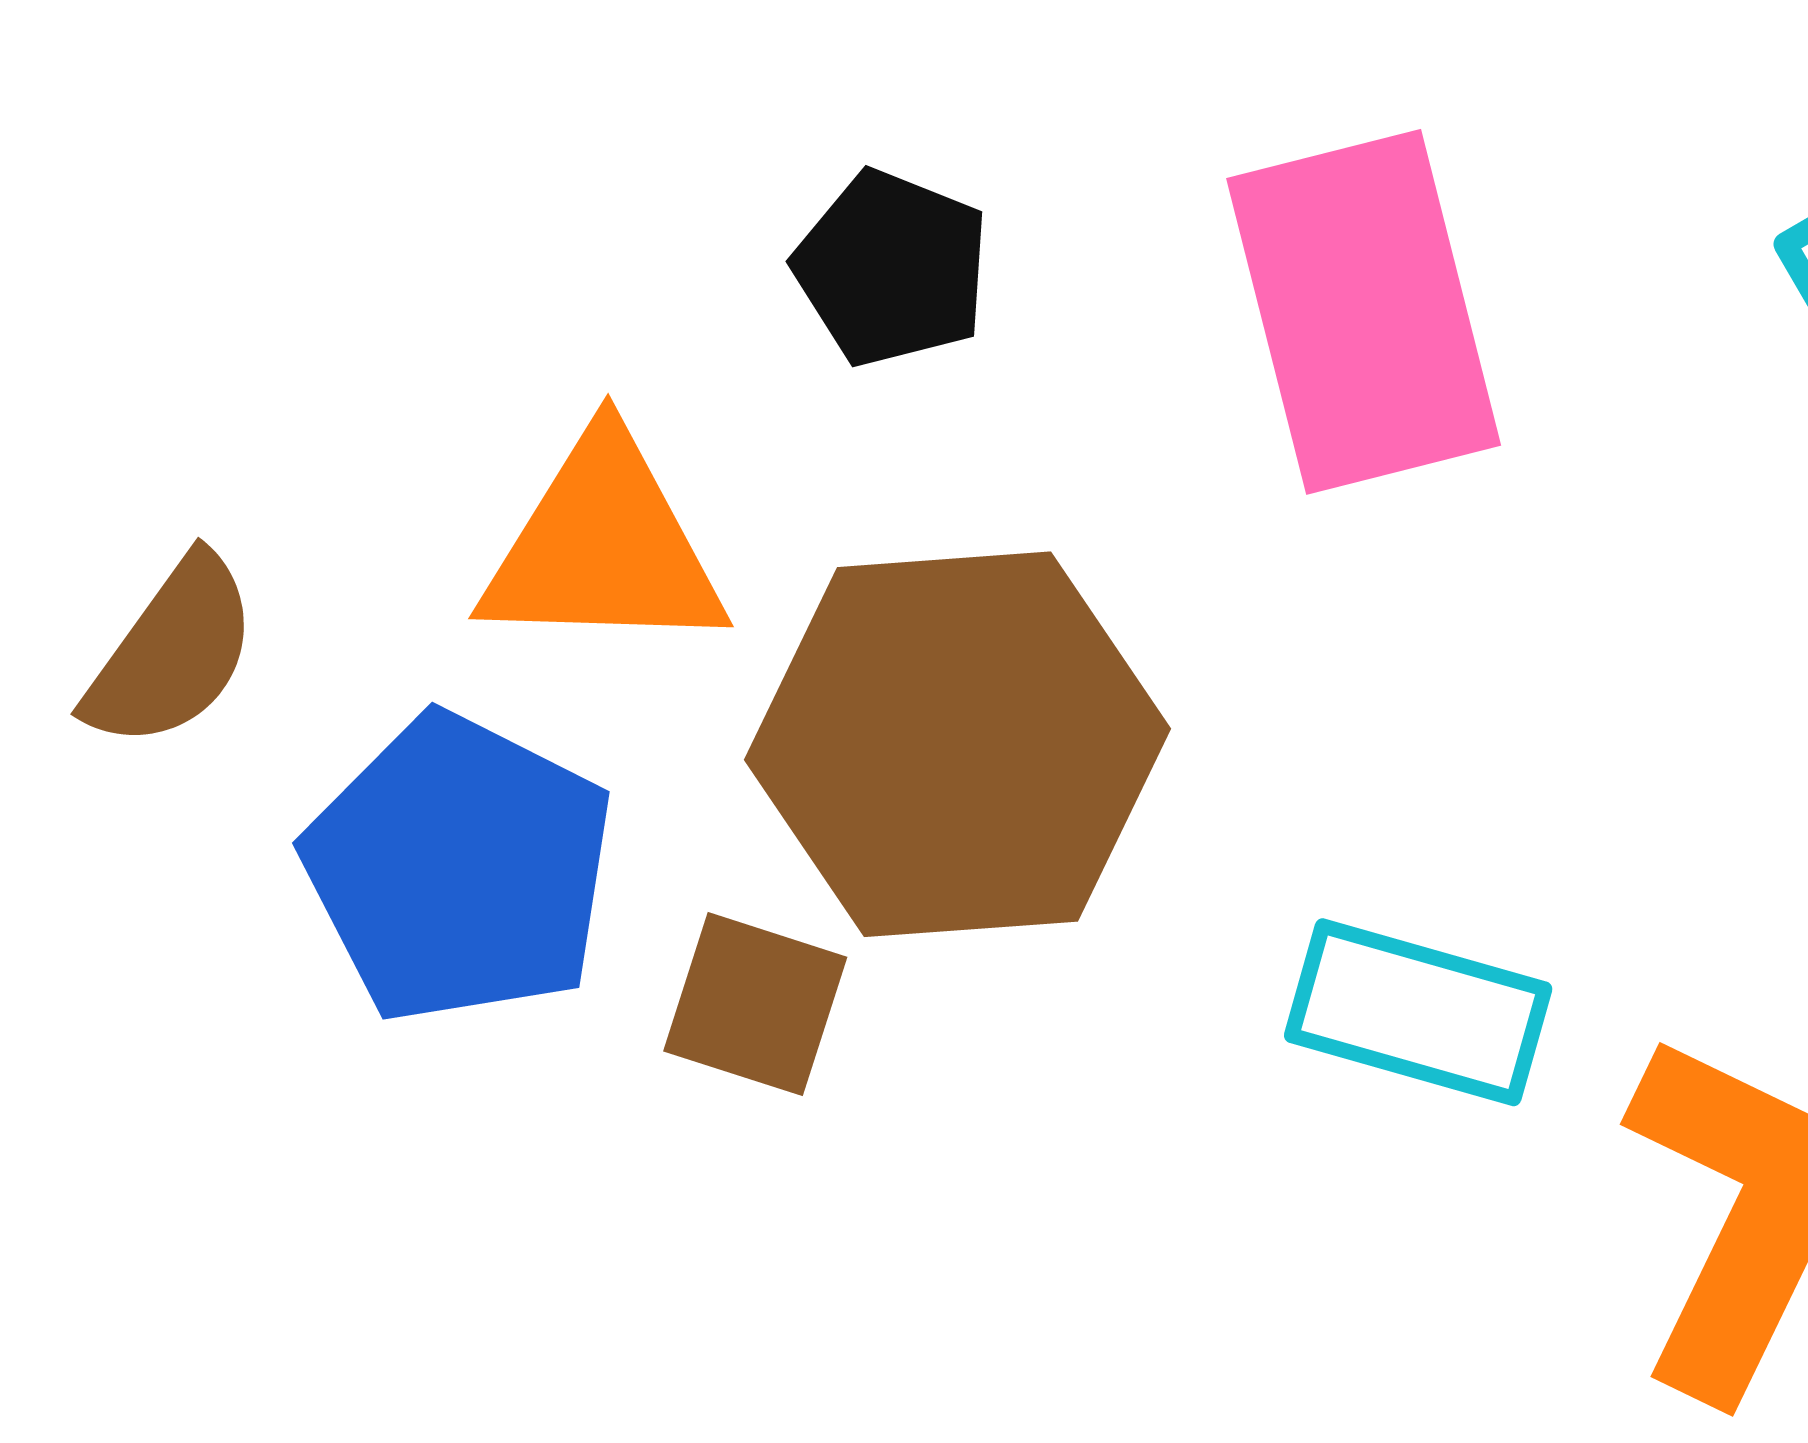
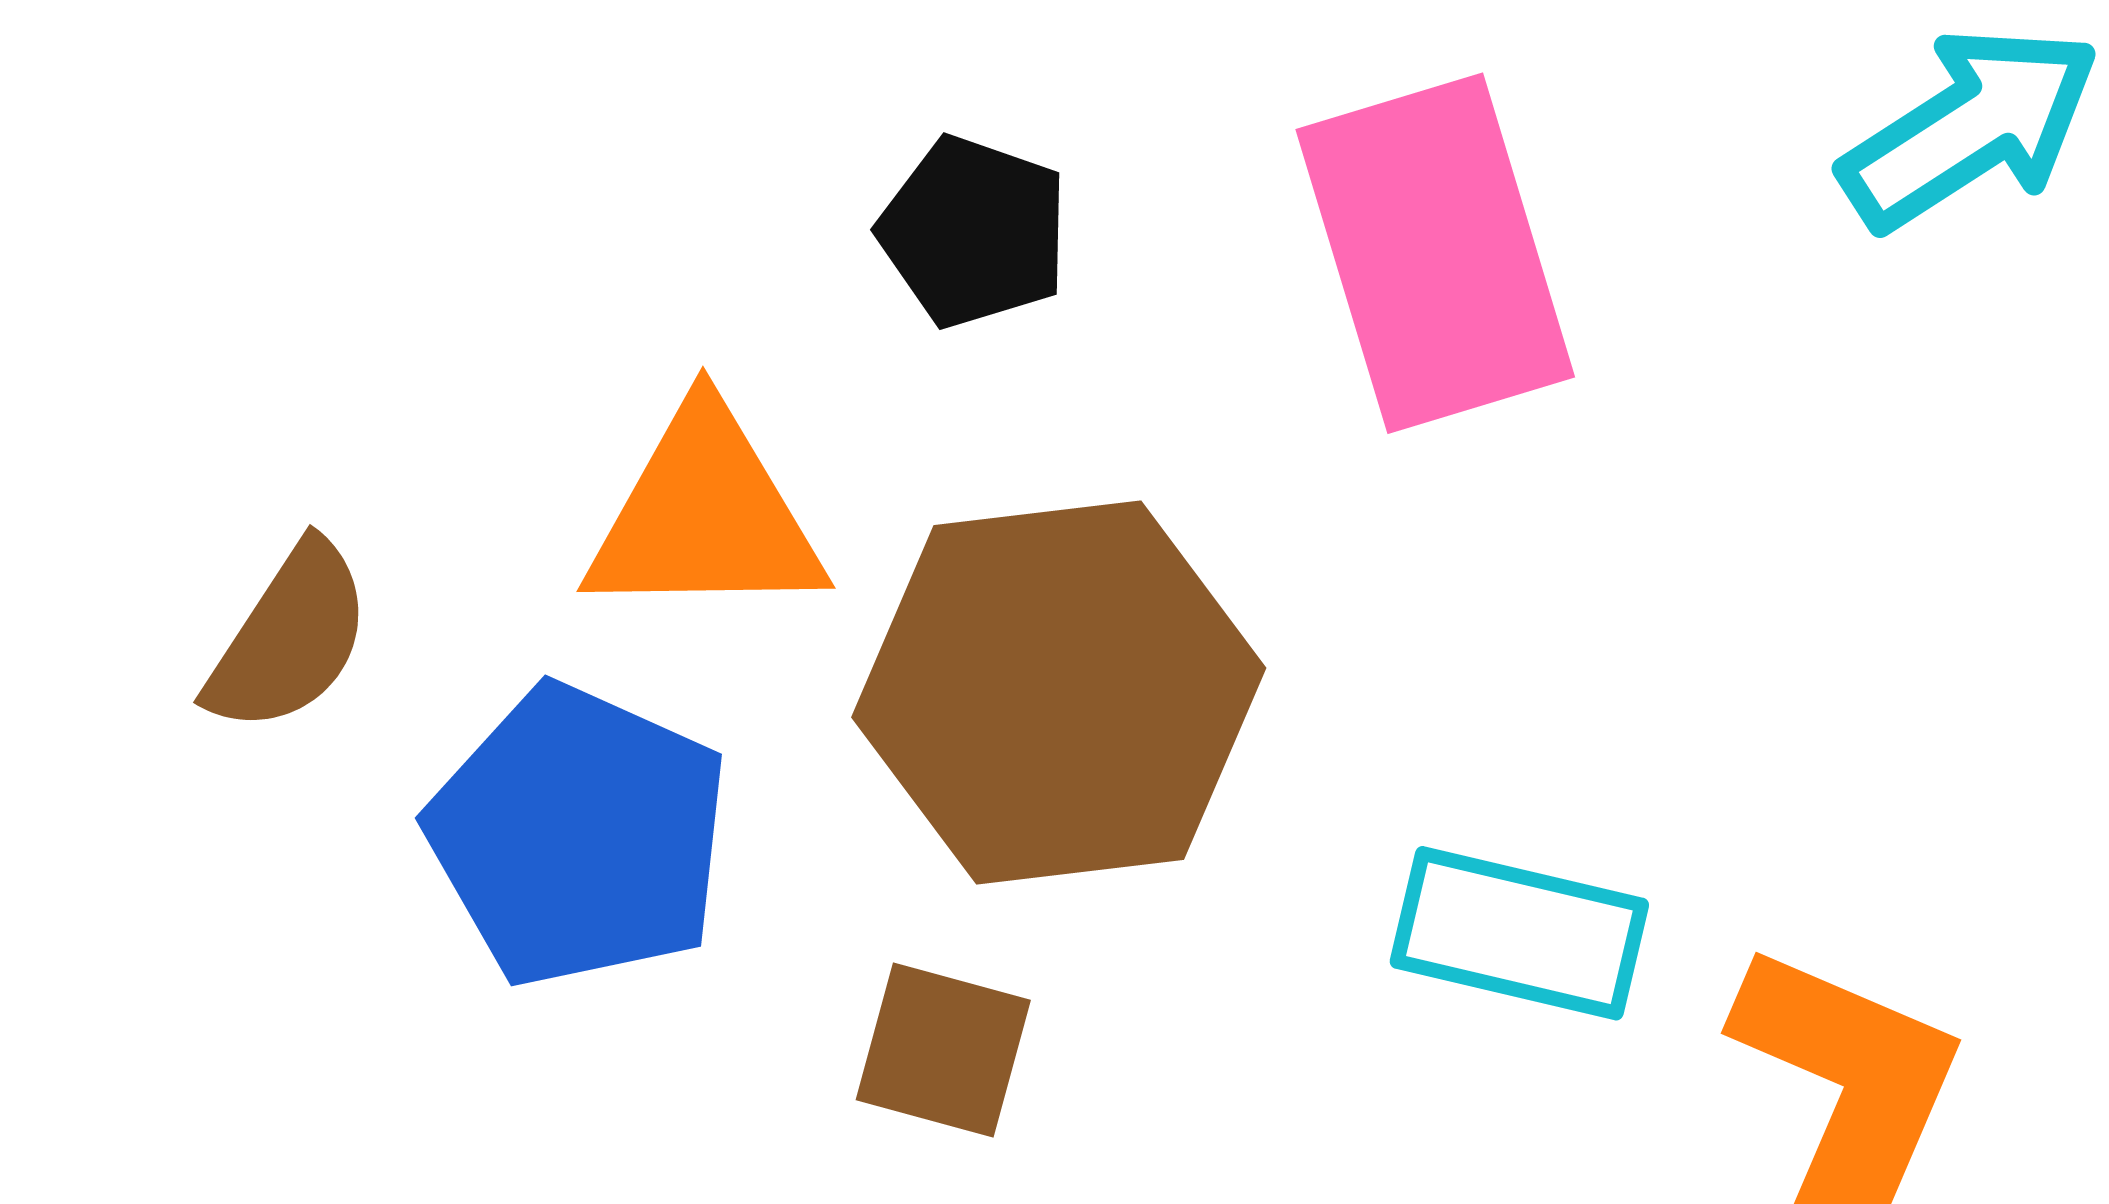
brown square: (755, 1004) -> (943, 1050), moved

